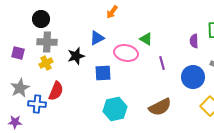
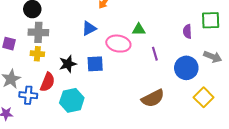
green triangle: (146, 39) -> (139, 29), turned -32
black star: (76, 56) -> (68, 64), moved
yellow cross: (46, 63) -> (37, 54), turned 32
cyan hexagon: (115, 109) -> (72, 100), moved

